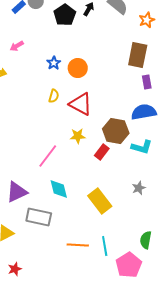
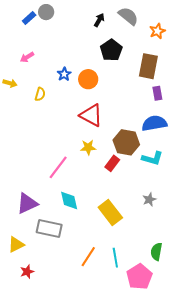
black pentagon: (65, 15) -> (111, 50), moved
yellow semicircle: (54, 96) -> (40, 94), moved
orange line: (78, 245) -> (88, 257), turned -60
red star: (15, 269) -> (27, 272), moved

